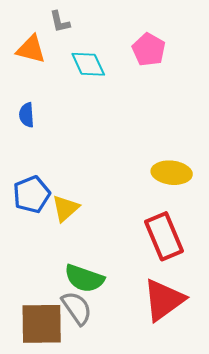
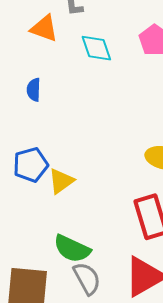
gray semicircle: (77, 308) -> (87, 278), moved

